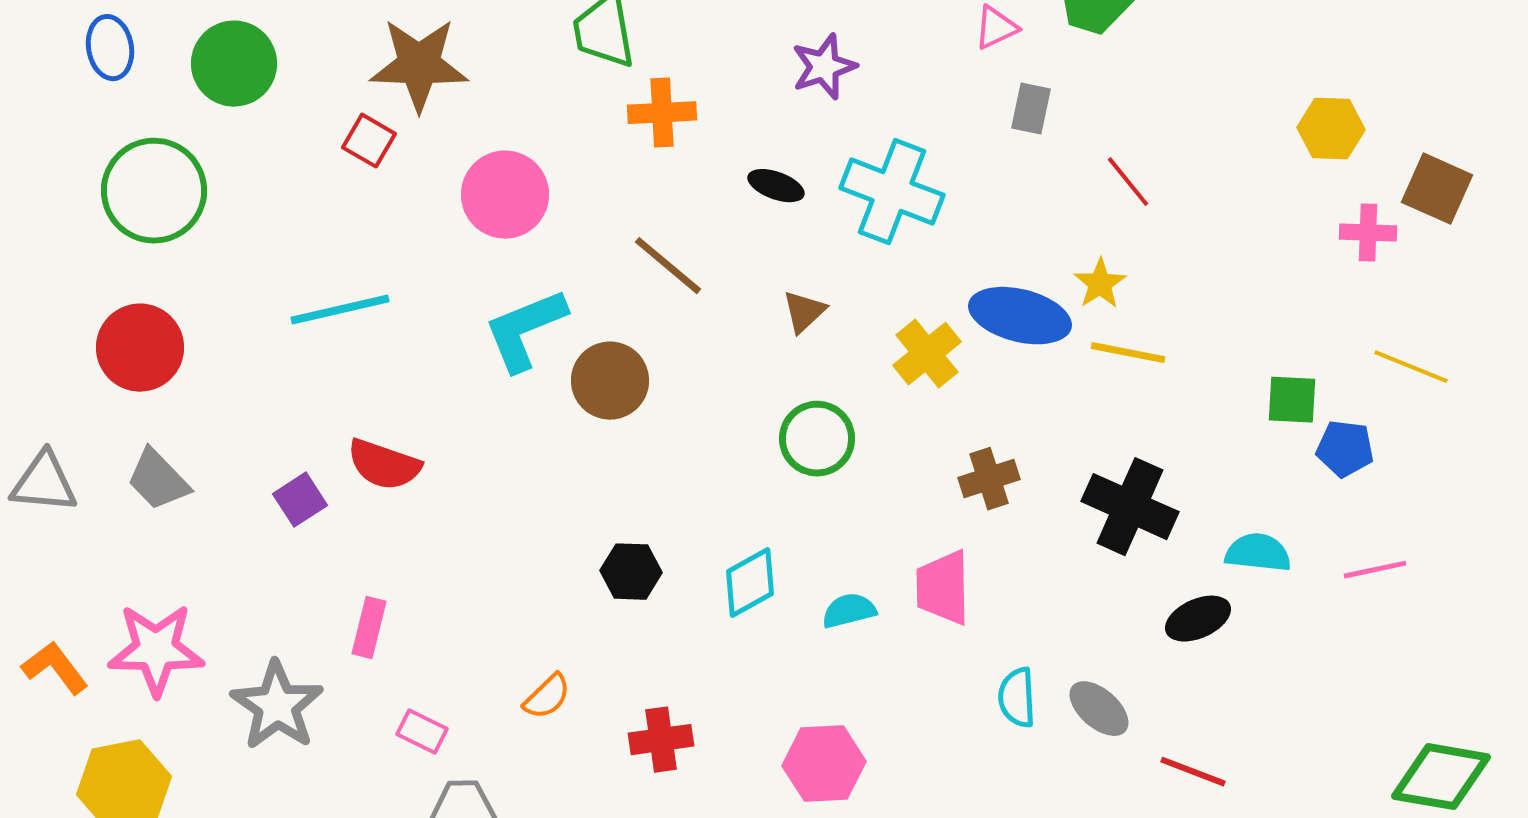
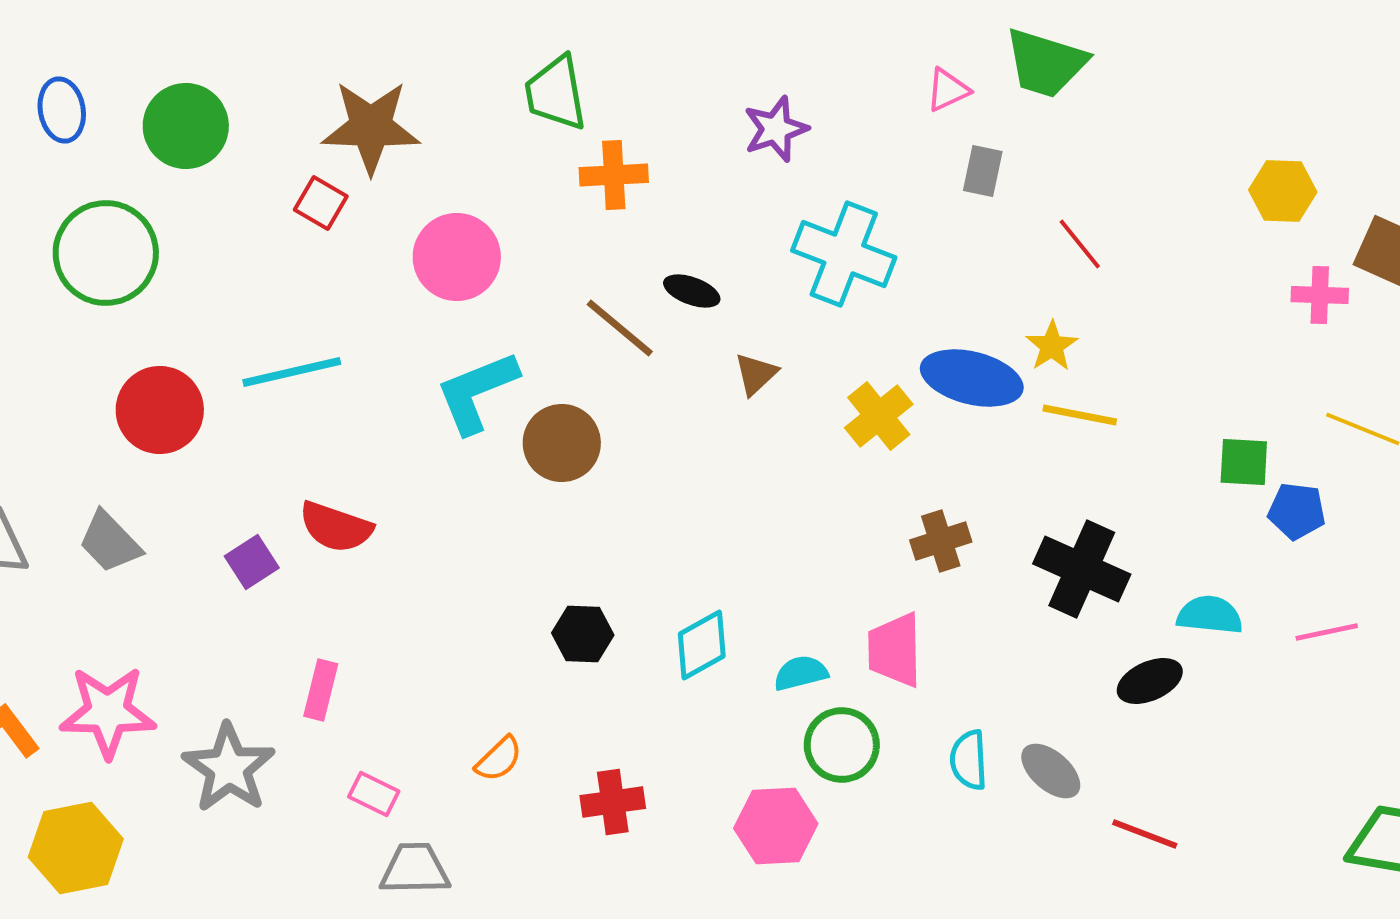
black ellipse: (776, 186) -> (692, 291), moved
red circle: (140, 348) -> (160, 410), moved
green circle: (817, 439) -> (842, 745), moved

